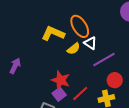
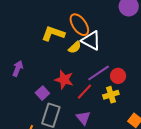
white triangle: (90, 43) -> (91, 41), size x1.5
purple line: (104, 60) -> (99, 73), moved
purple square: (59, 94) -> (42, 93), moved

